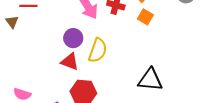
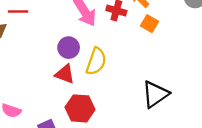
black triangle: (150, 80) -> (155, 94), turned -40

